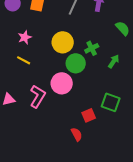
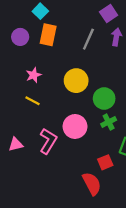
green cross: (92, 48) -> (109, 122), moved
green circle: (76, 63) -> (104, 99), moved
red semicircle: (77, 134) -> (92, 184), size x1.5

